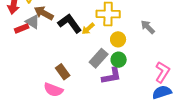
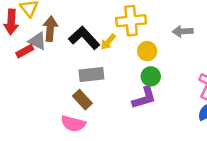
brown arrow: (44, 13) -> (50, 29), turned 72
gray arrow: (148, 27) -> (183, 31), turned -42
gray rectangle: (99, 58) -> (91, 75), moved, turned 48

